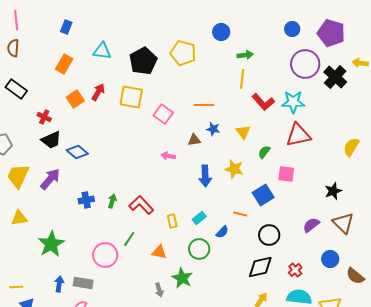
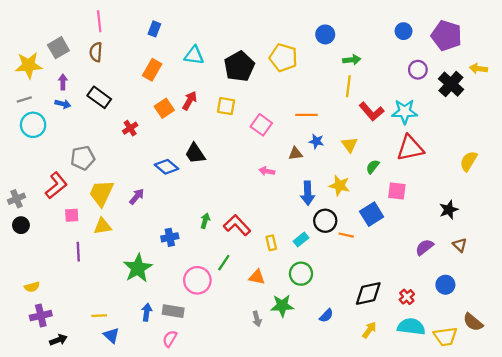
purple circle: (305, 64) -> (418, 70), size x0.6
yellow square: (131, 97) -> (226, 106), size x0.7
red cross: (44, 117) -> (130, 128), turned 32
black trapezoid: (51, 140) -> (195, 153), moved, turned 80
purple arrow: (50, 179) -> (137, 196), size x0.7
blue cross: (86, 200) -> (170, 237), moved
yellow triangle: (19, 218) -> (103, 226), moved
brown triangle: (343, 223) -> (460, 245), size x0.6
blue semicircle: (222, 232) -> (326, 316), moved
black circle: (269, 235) -> (325, 221), moved
brown semicircle: (355, 276) -> (473, 322), moved
green star: (182, 278) -> (282, 306), turned -30

